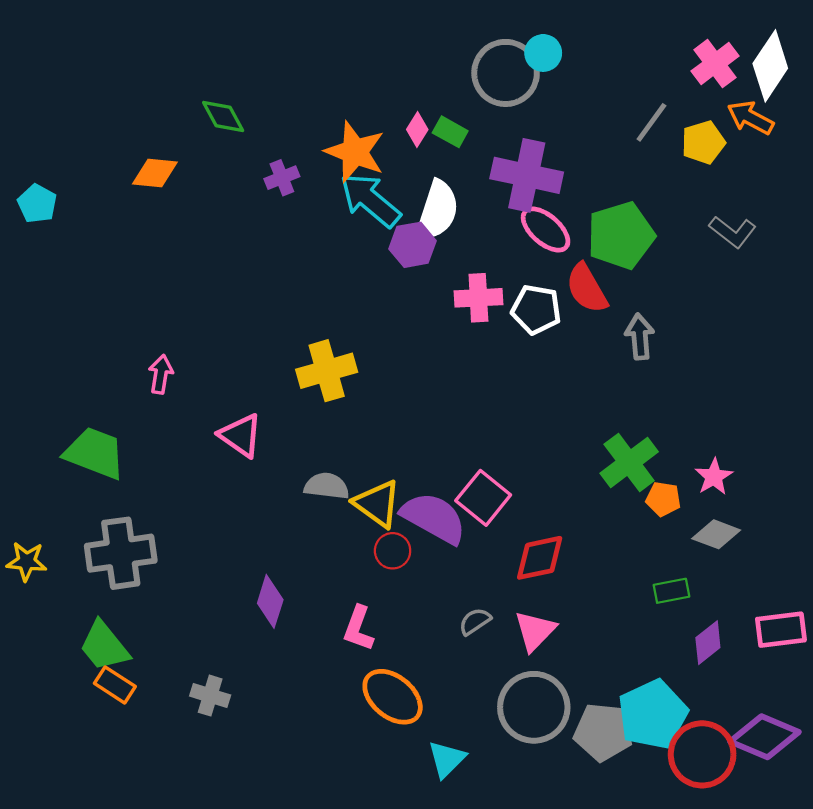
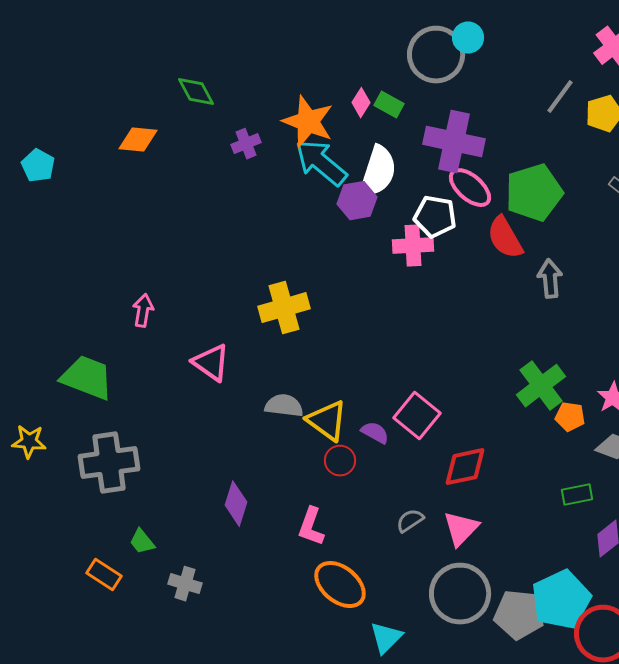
white pentagon: (536, 310) -> (435, 217), moved
purple semicircle: (434, 518) -> (375, 433), size x0.5
yellow star: (27, 561) -> (29, 442), moved
green trapezoid: (104, 646) -> (142, 542), moved, size x0.6

